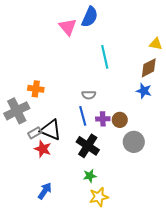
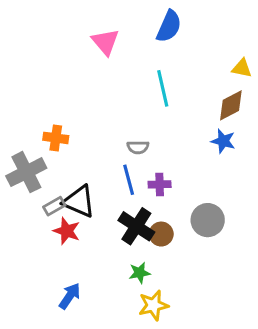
blue semicircle: (90, 17) -> (169, 26), moved
brown circle: (120, 120) -> (161, 234), moved

